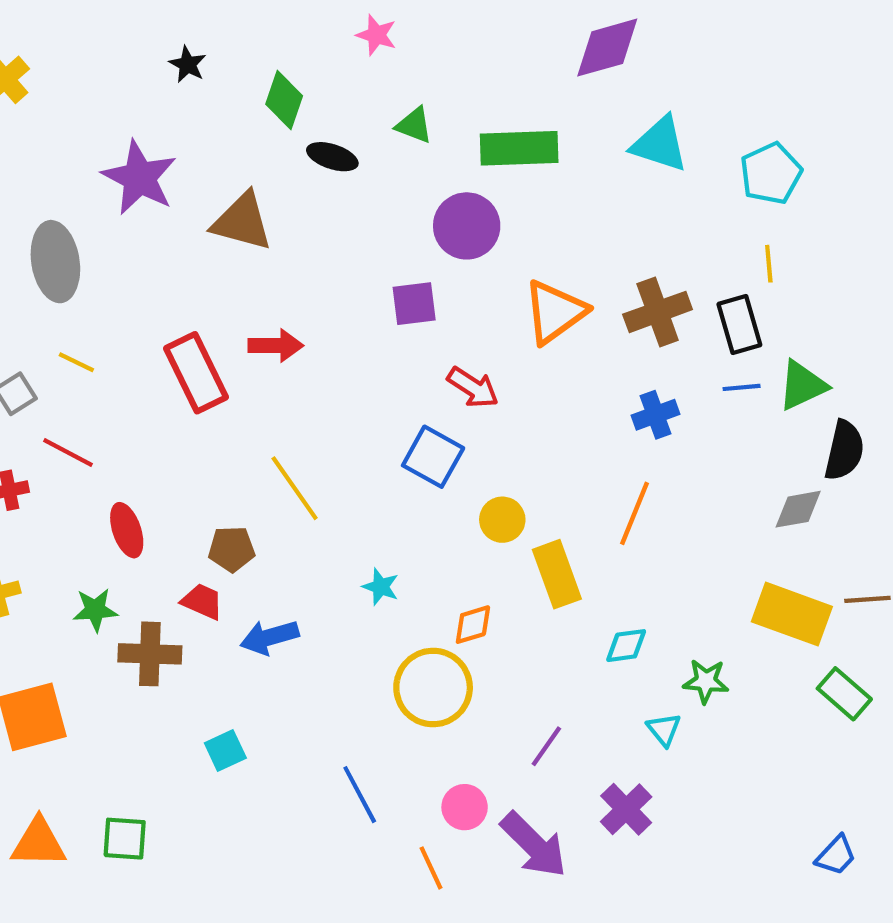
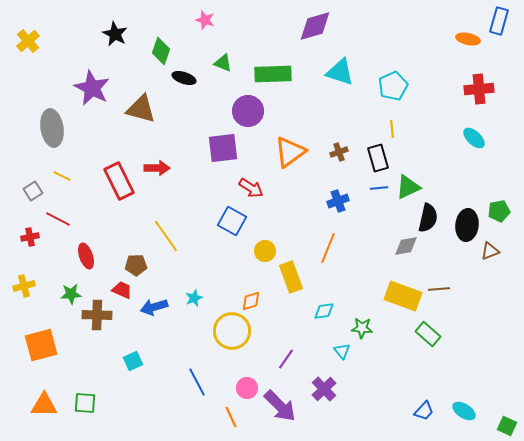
black star: (188, 64) -> (115, 34), size x1.4
purple square: (414, 304) -> (223, 148), size x1.4
brown cross: (658, 312) -> (339, 152), size x0.6
cyan star: (381, 587) -> (194, 298), moved, turned 30

